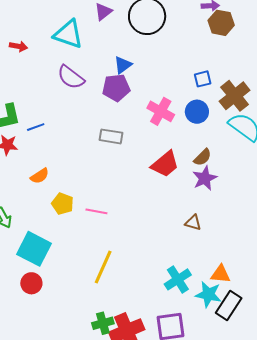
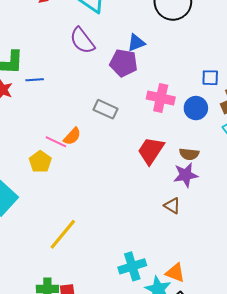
pink cross: (161, 111) -> (161, 98), turned -32
brown semicircle: (203, 157) -> (189, 154), turned 36
red trapezoid: (165, 164) -> (151, 151), turned 148
orange semicircle: (40, 176) -> (72, 136), moved, turned -30
pink line: (96, 211) -> (56, 142), moved
brown triangle: (193, 223) -> (172, 206), moved

